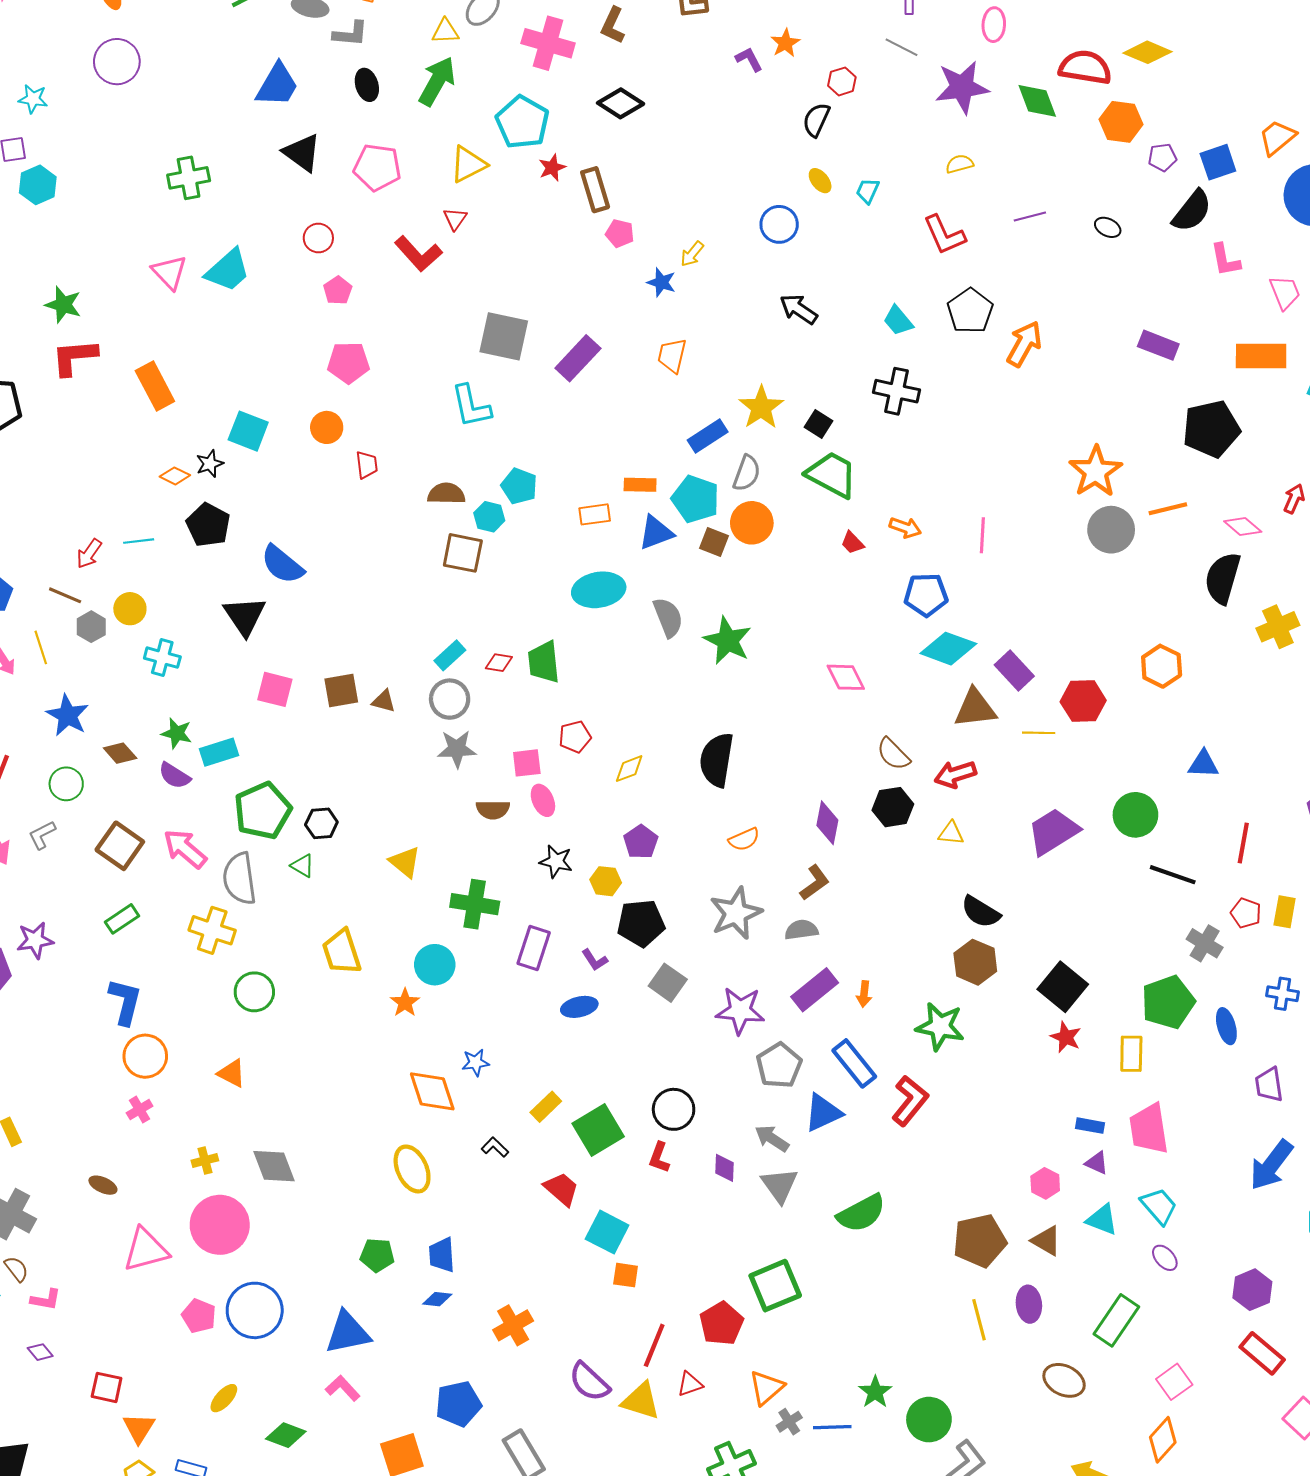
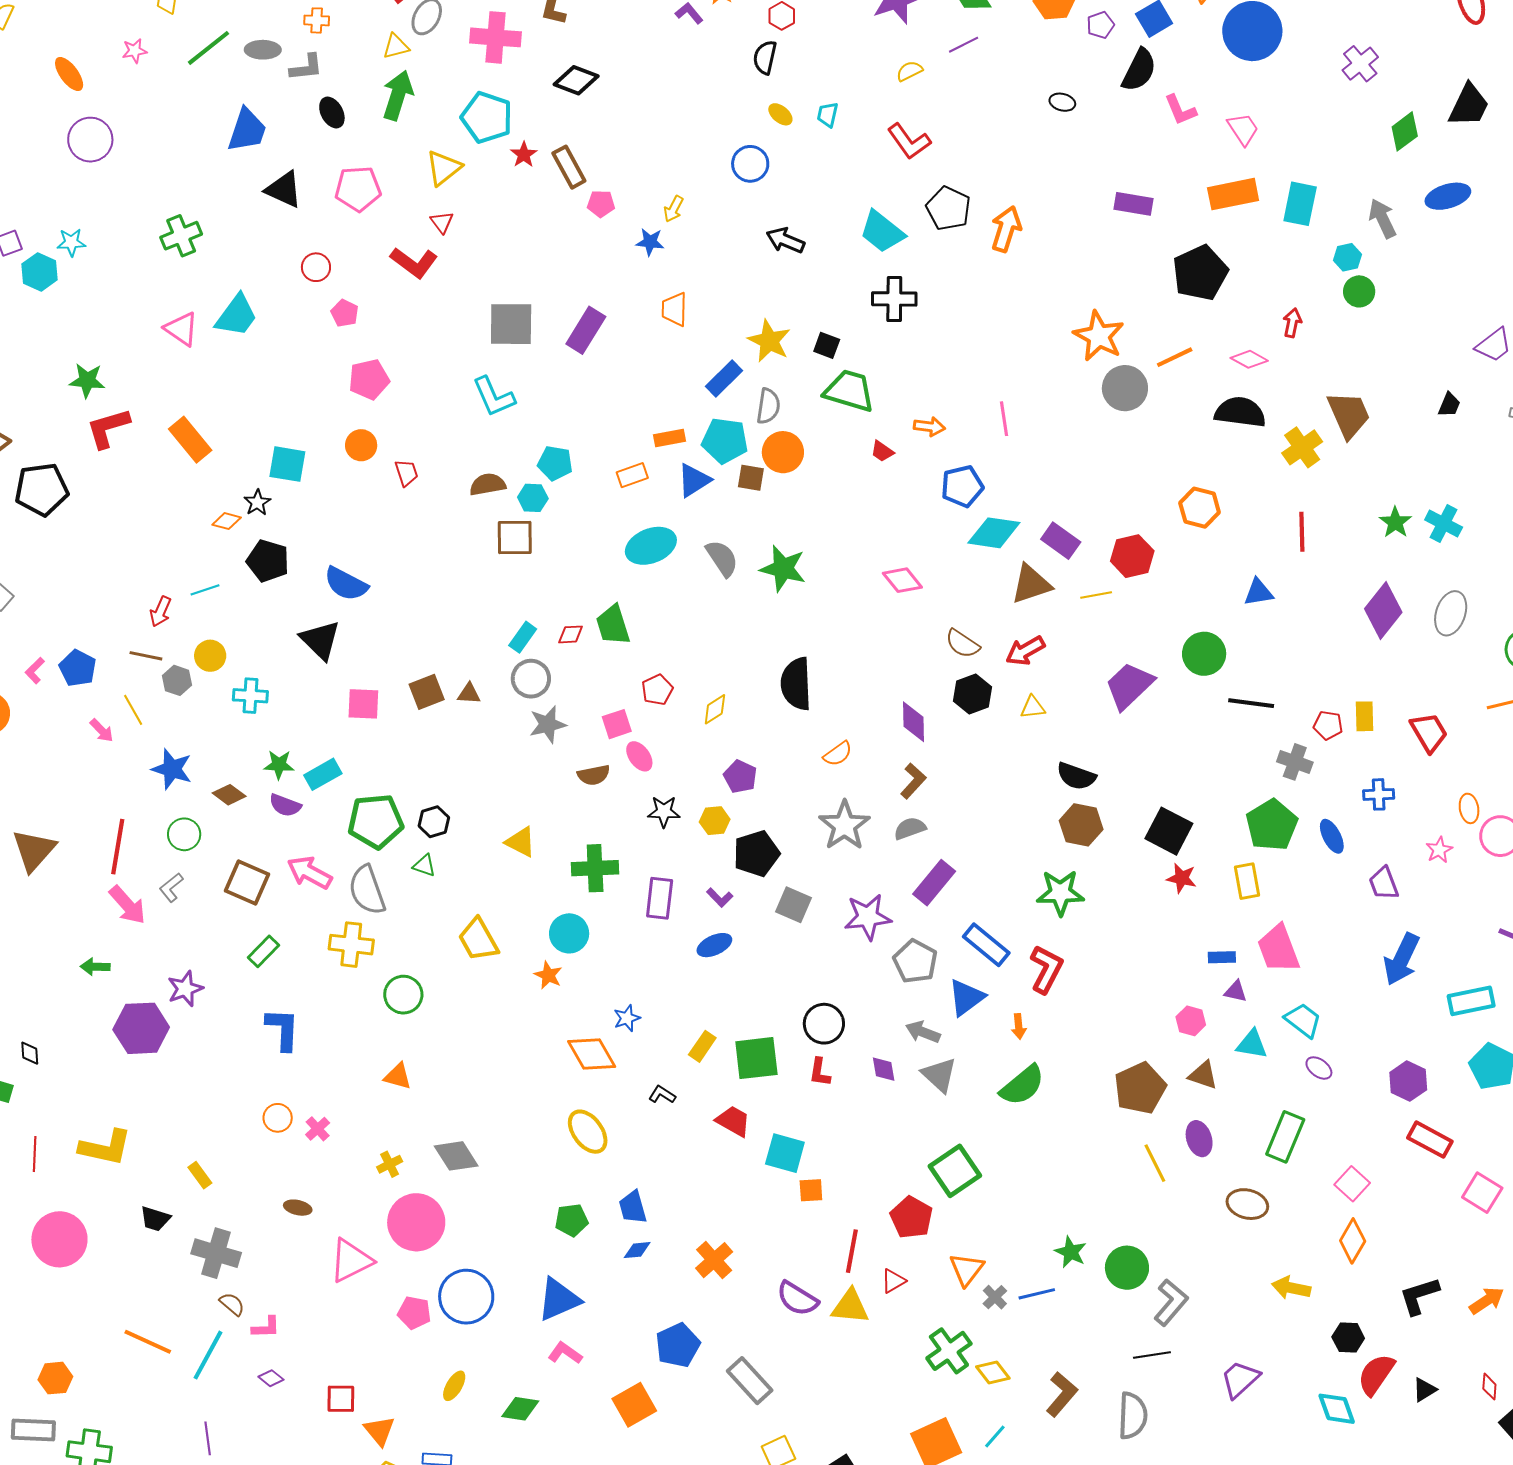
cyan star: (33, 99) -> (71, 242), moved
purple line: (1030, 217) -> (964, 45), moved
cyan trapezoid: (898, 321) -> (882, 232), size x1.5
black semicircle: (1223, 578) -> (1240, 412), turned 93
green pentagon: (263, 811) -> (376, 821), turned 30
red line: (1243, 843) -> (1302, 532), moved
orange arrow: (864, 994) -> (1019, 1026), moved
orange circle: (145, 1056) -> (278, 1118), moved, size x0.7
green square: (598, 1130) -> (756, 1058), turned 36

